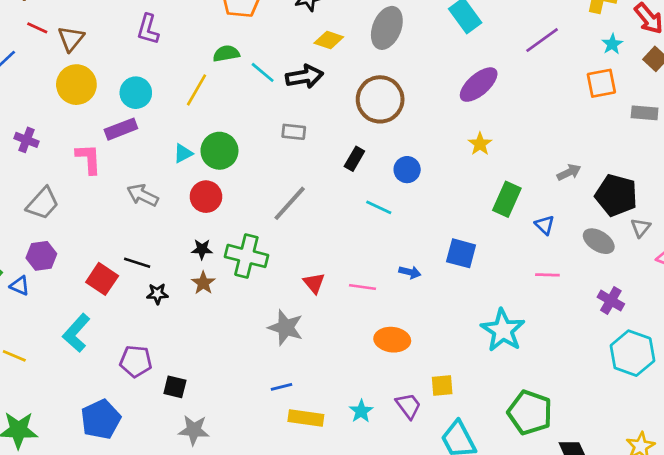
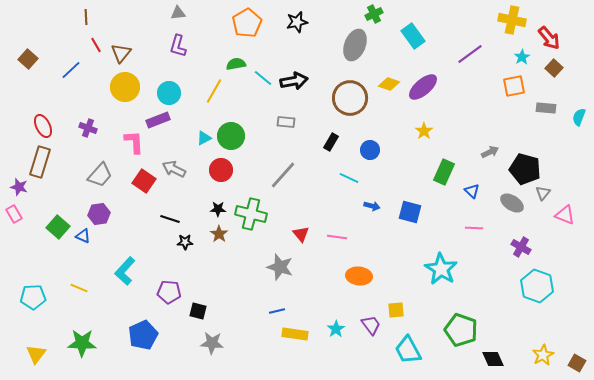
red line: (37, 28) -> (96, 45), turned 35
yellow diamond: (329, 40) -> (389, 84), moved
blue arrow: (410, 272) -> (372, 206), moved
red square: (102, 279) -> (144, 181), moved

